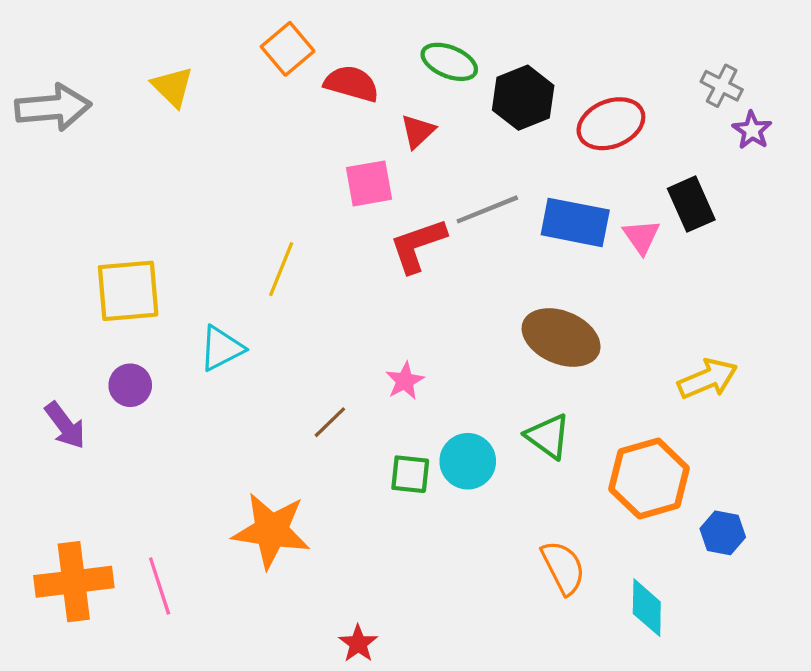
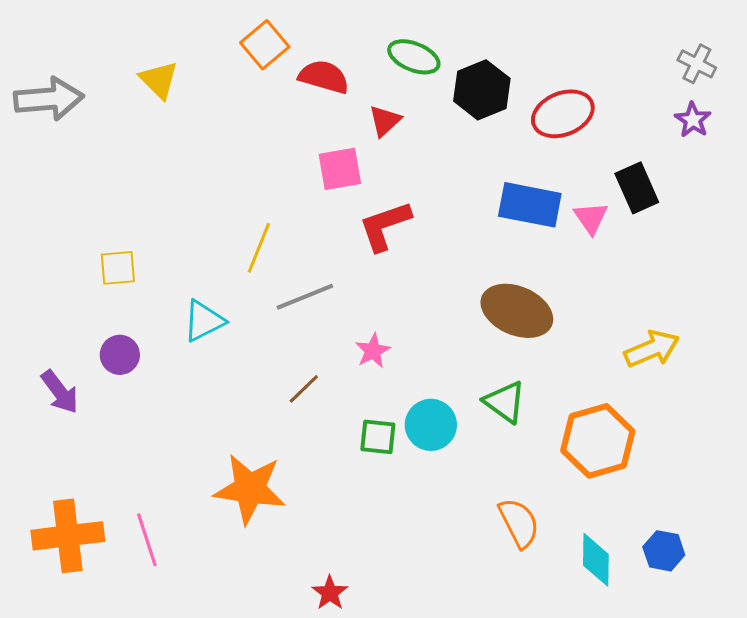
gray cross: (722, 86) -> (697, 64), moved
gray line: (487, 209) -> (305, 297), moved
yellow square: (128, 291) -> (118, 268), size x0.6
blue hexagon: (723, 533) -> (664, 551), moved

